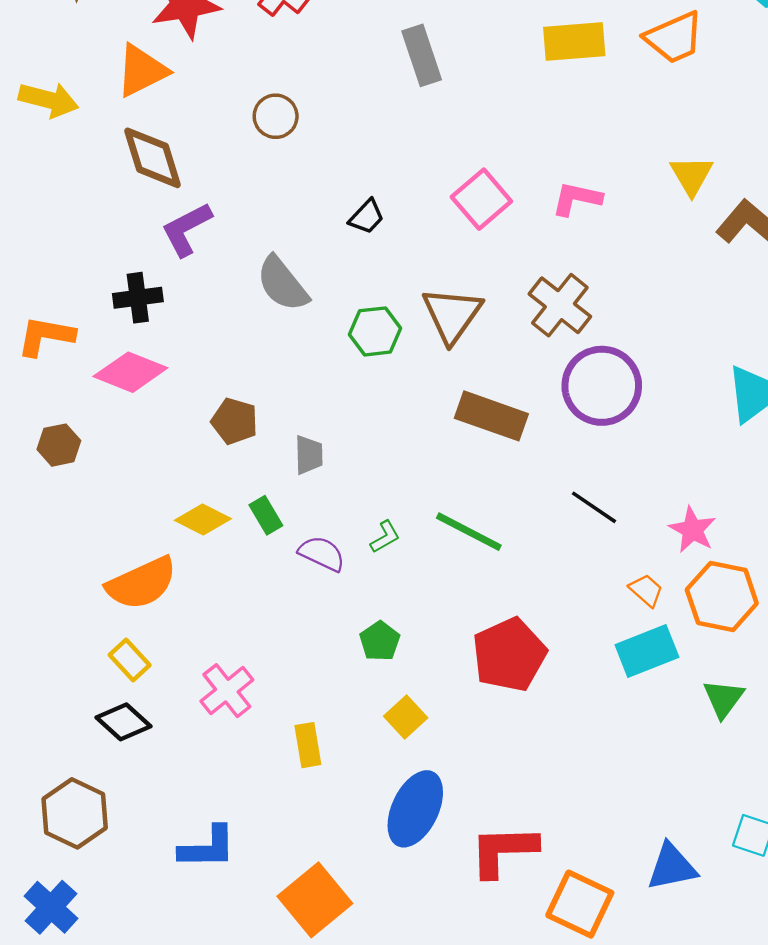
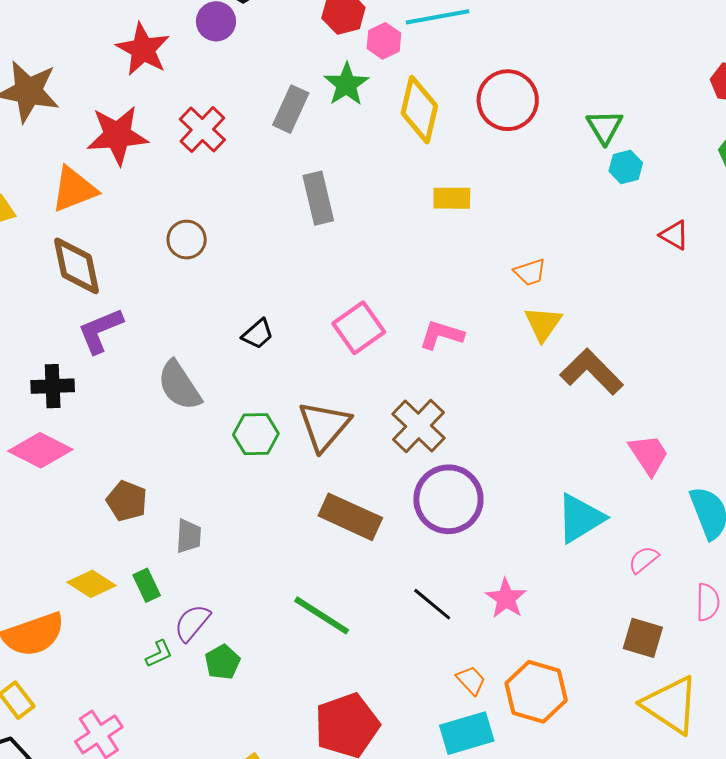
orange trapezoid: (674, 38) -> (530, 272), moved, size x0.6
yellow rectangle: (574, 42) -> (452, 198), size x0.7
pink star: (692, 530) -> (506, 598), moved
green L-shape: (385, 537) -> (159, 654), moved
purple semicircle: (322, 554) -> (192, 623), turned -81
green pentagon: (380, 641) -> (223, 662), moved

